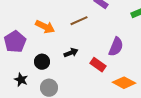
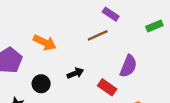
brown line: (79, 21) -> (98, 35), moved

